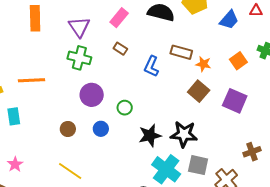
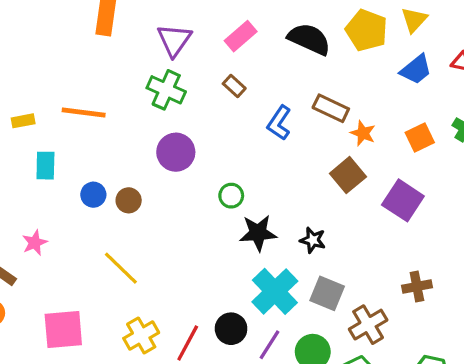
green circle: (125, 108) -> (231, 196), moved
blue circle: (101, 129) -> (93, 195), moved
black star: (184, 134) -> (313, 240), size x0.6

